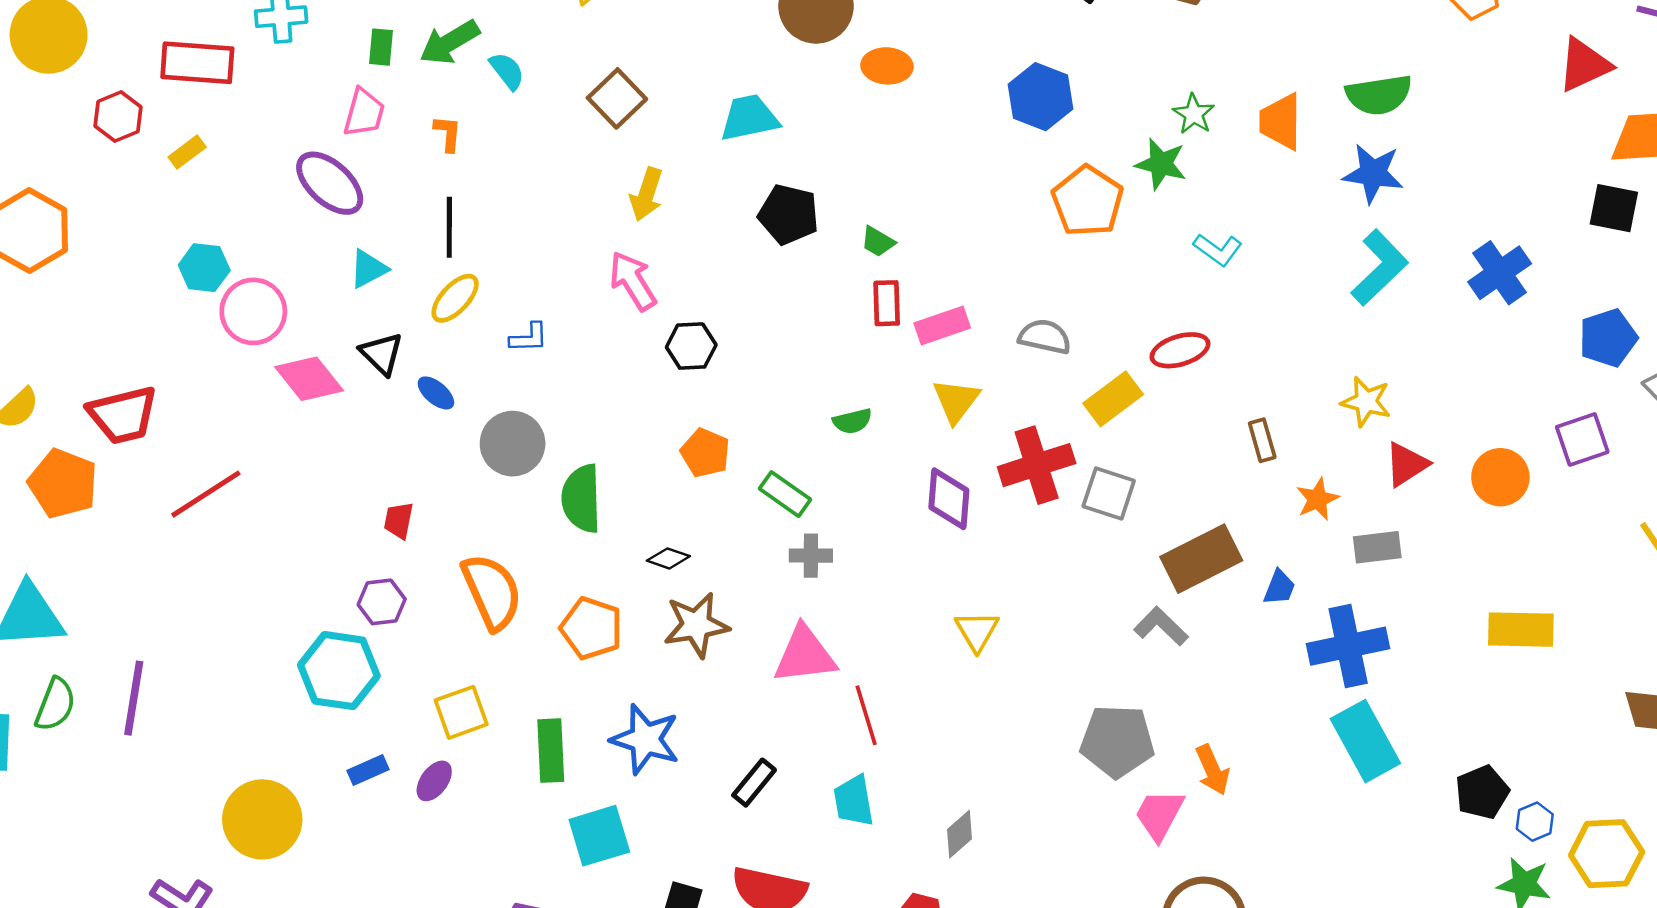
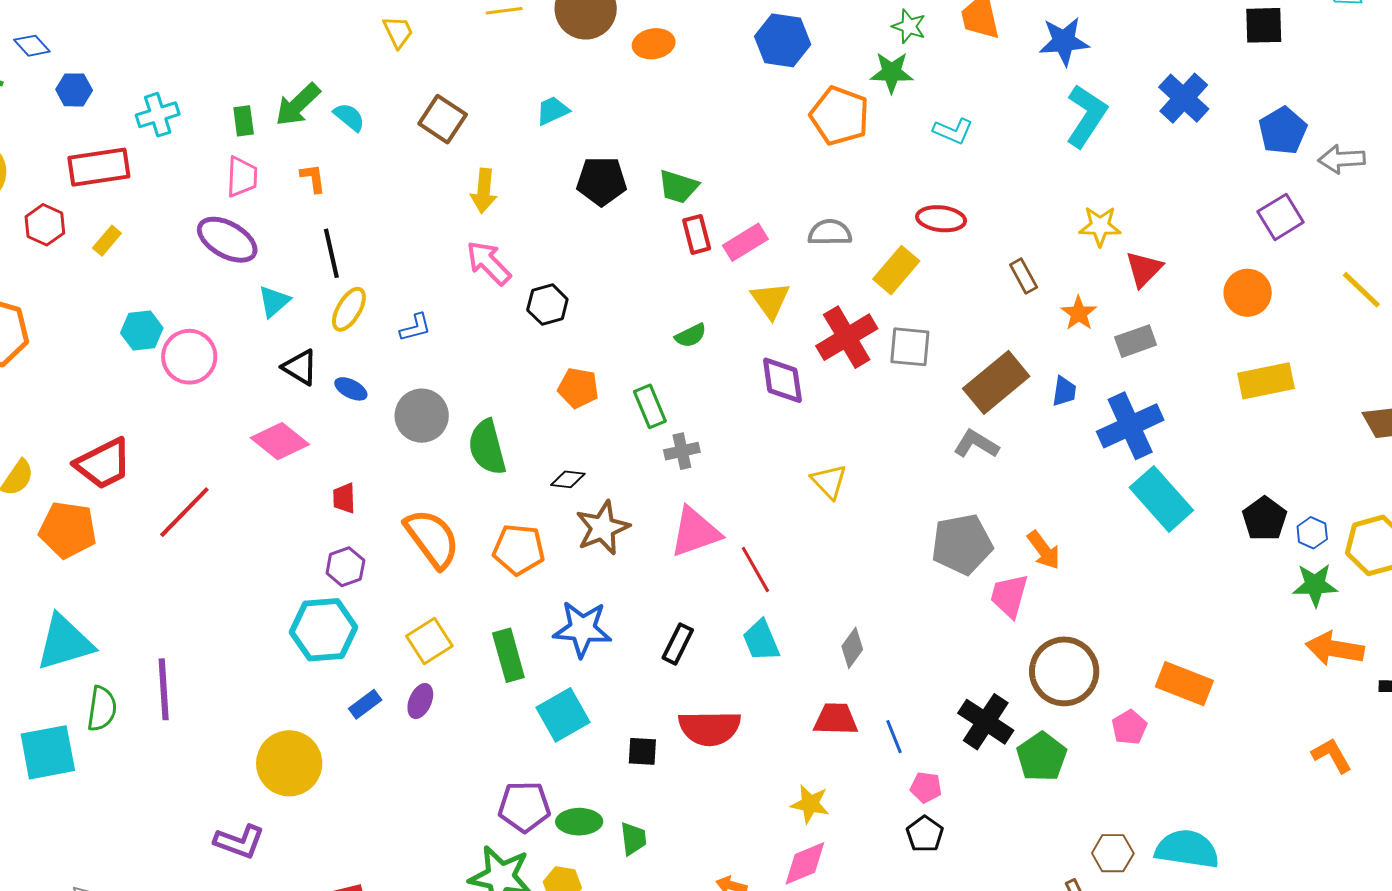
cyan trapezoid: (749, 118) -> (553, 111), size x0.7
green trapezoid: (878, 242) -> (678, 187), size x1.4
red ellipse: (1180, 350) -> (941, 219), turned 36
pink diamond: (309, 379) -> (280, 441), moved
orange circle: (1500, 477) -> (1248, 293), moved
green rectangle: (785, 494) -> (650, 406), turned 45

